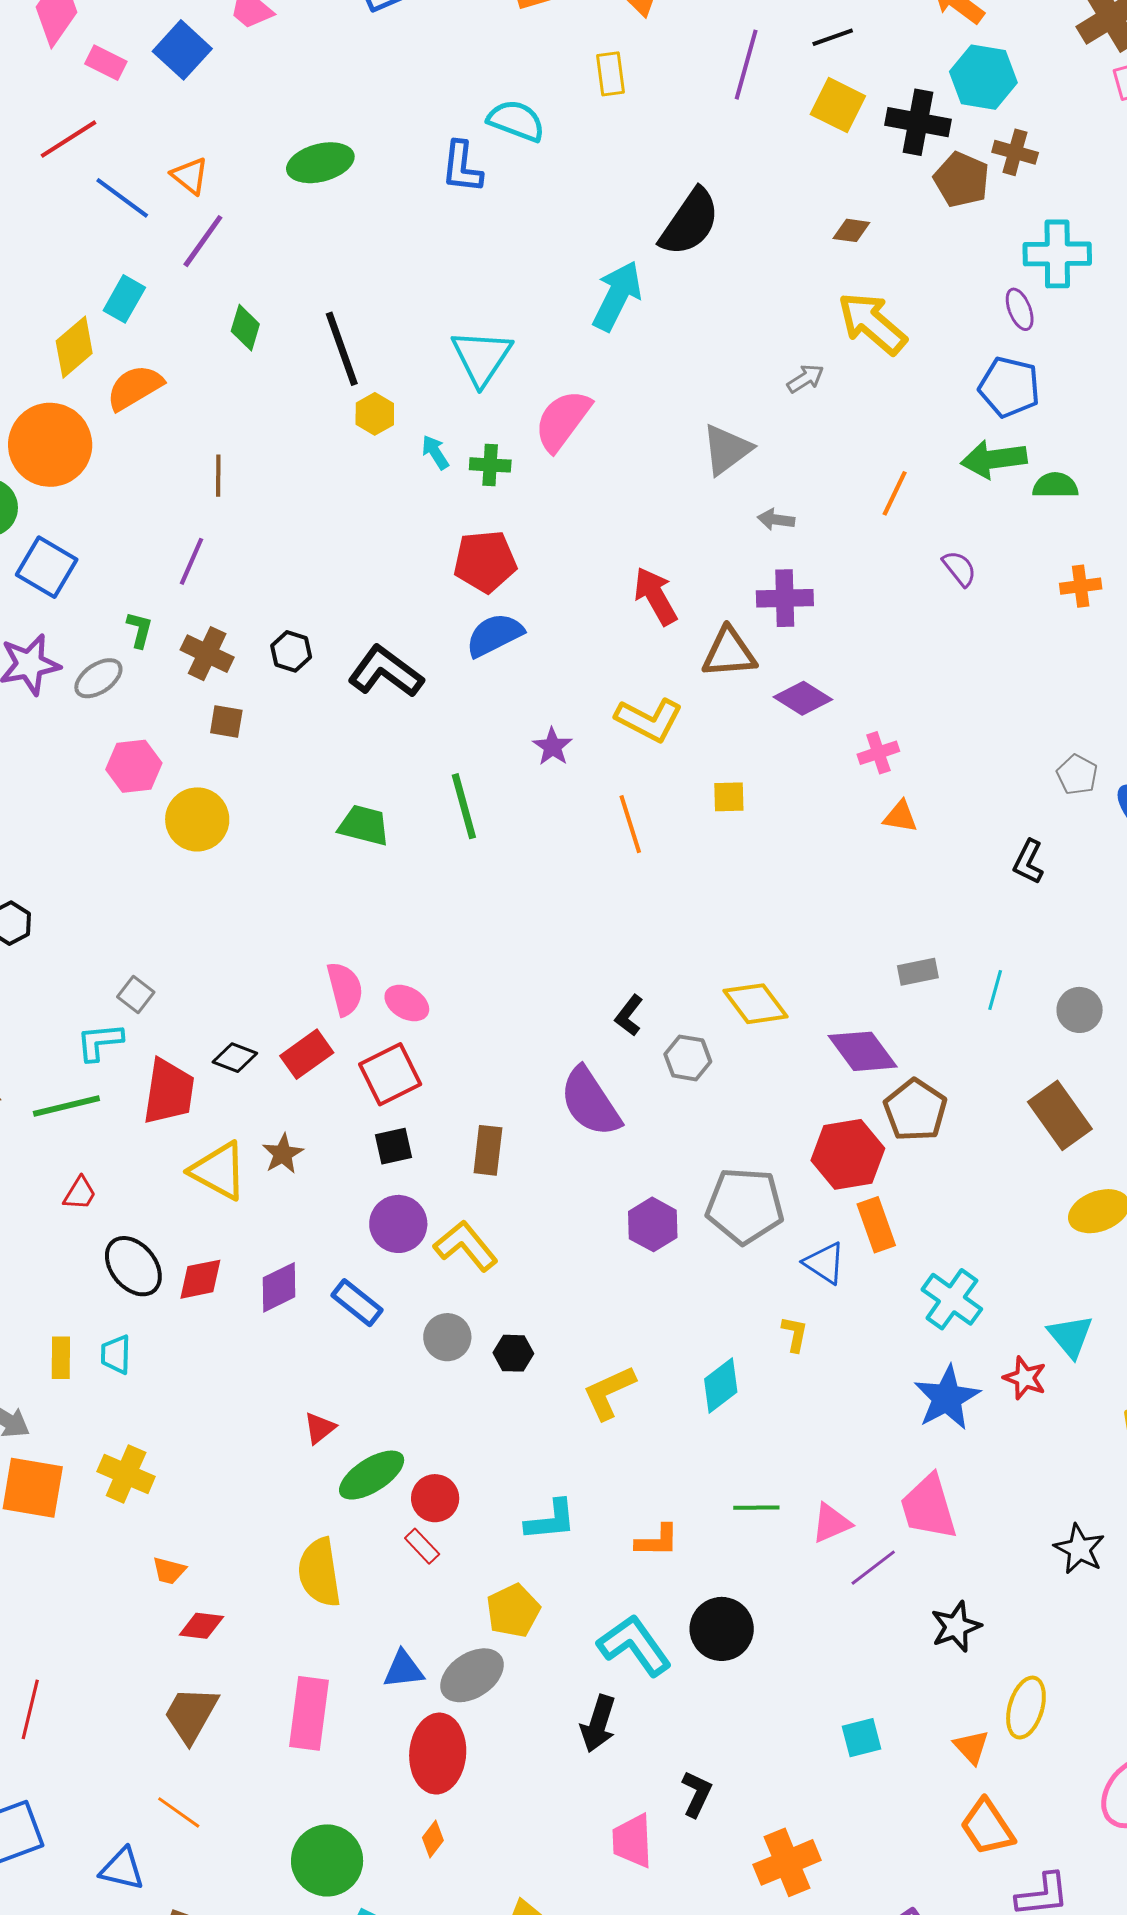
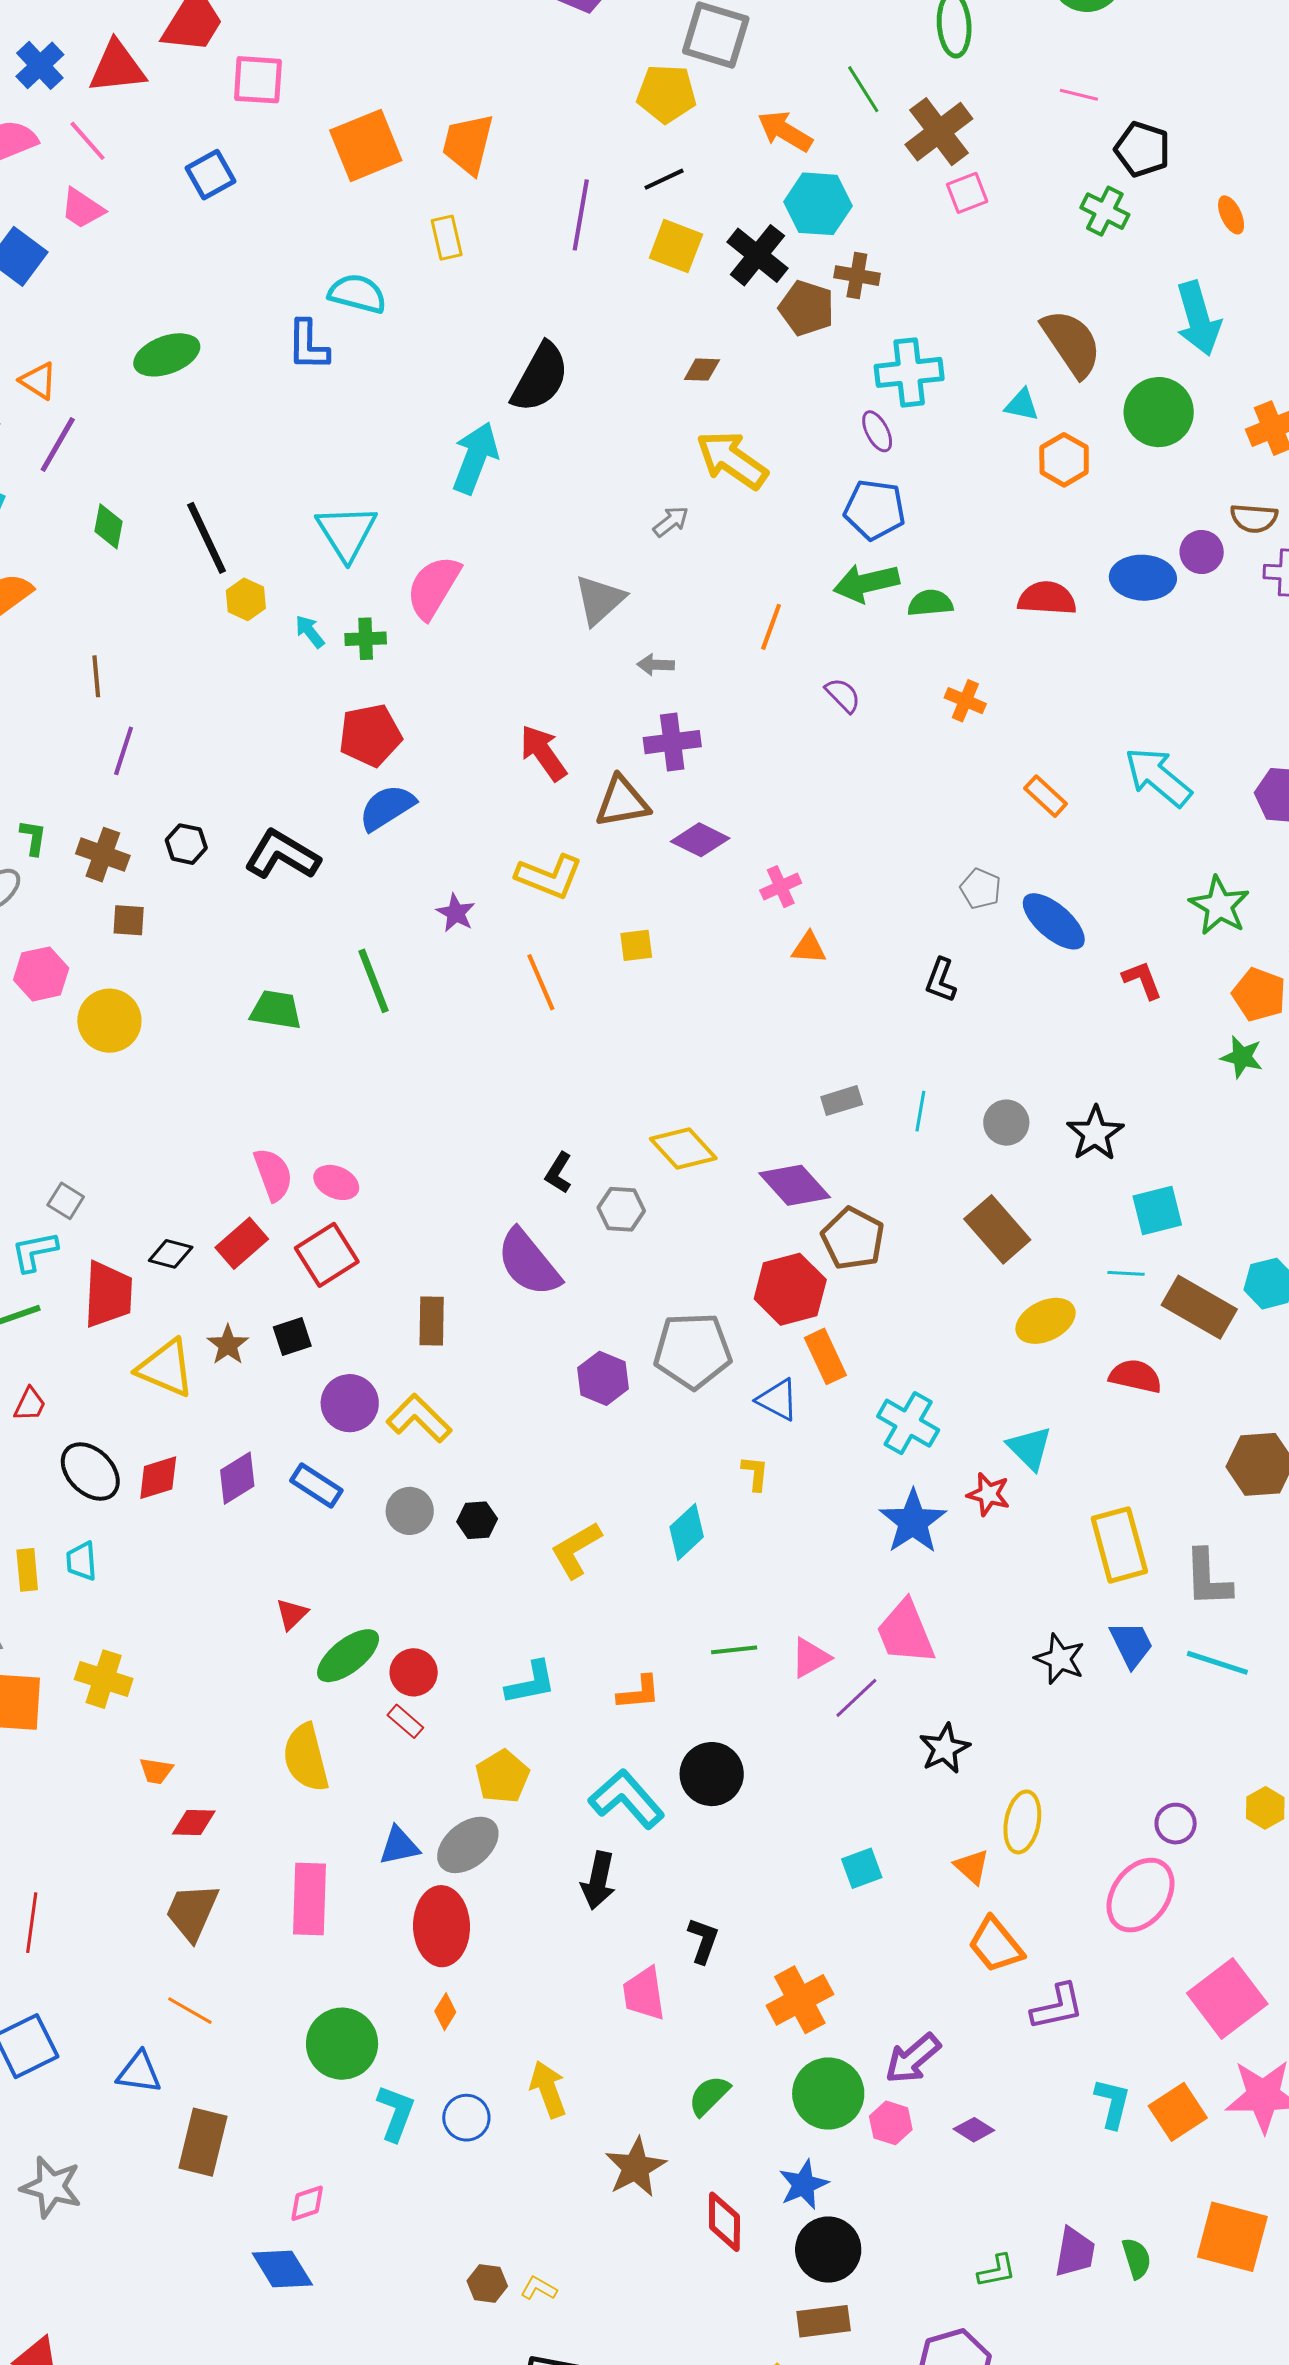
black cross: (918, 122) -> (757, 255), turned 34
purple line: (191, 561) -> (124, 751), moved
orange cross: (1081, 586) -> (965, 701), turned 36
black square: (394, 1146) -> (292, 1336), moved

